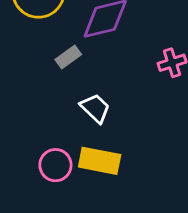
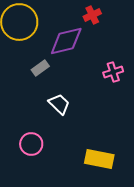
yellow rectangle: (100, 161) -> (99, 159), moved

